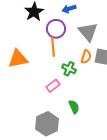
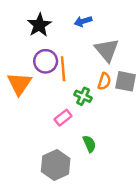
purple circle: (56, 29) -> (46, 61), moved
orange triangle: (18, 59) -> (19, 84), turned -45

